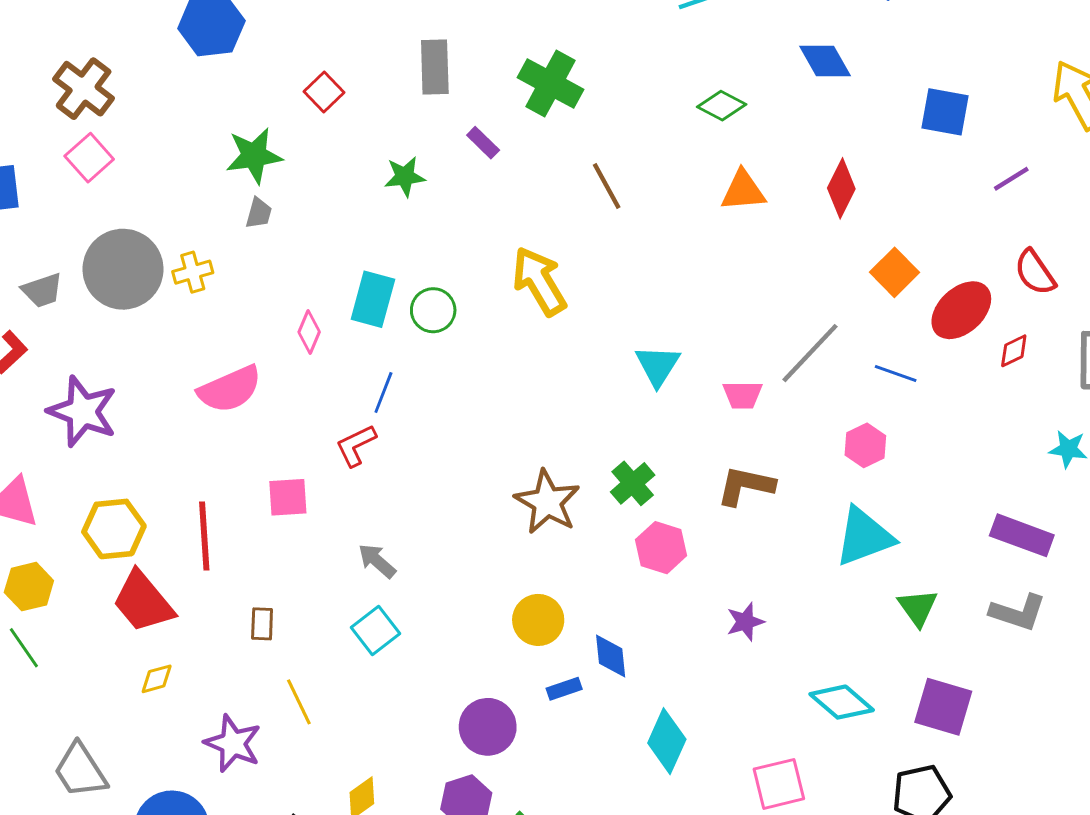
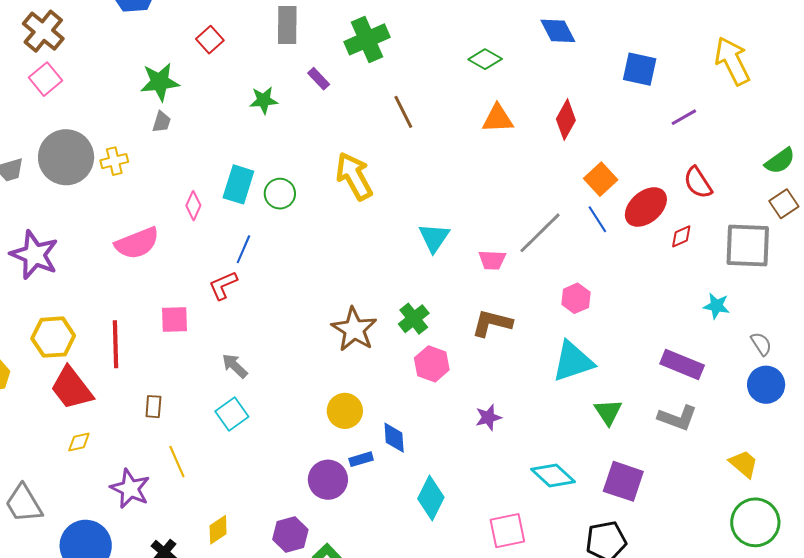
green cross: (551, 84) -> (367, 39), turned 36
blue line: (896, 374) -> (597, 219), moved, turned 36
purple circle: (488, 727) -> (328, 480), moved

